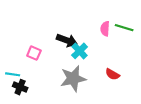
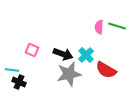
black arrow: (67, 40) -> (63, 54), moved
cyan cross: (80, 51) -> (86, 55), moved
red semicircle: (112, 74) -> (106, 70), size x1.5

